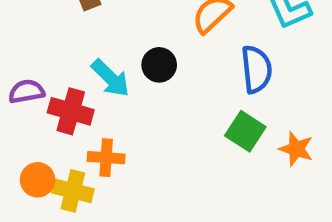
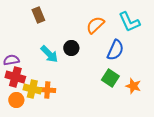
blue semicircle: (256, 69) -> (115, 50), turned 30
red cross: (71, 111) -> (15, 77), moved
yellow cross: (73, 191) -> (32, 89), moved

